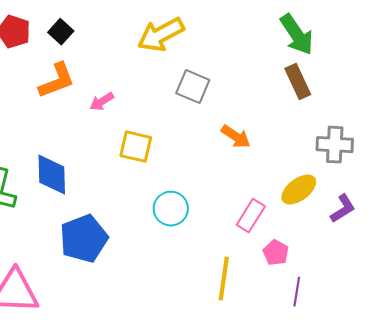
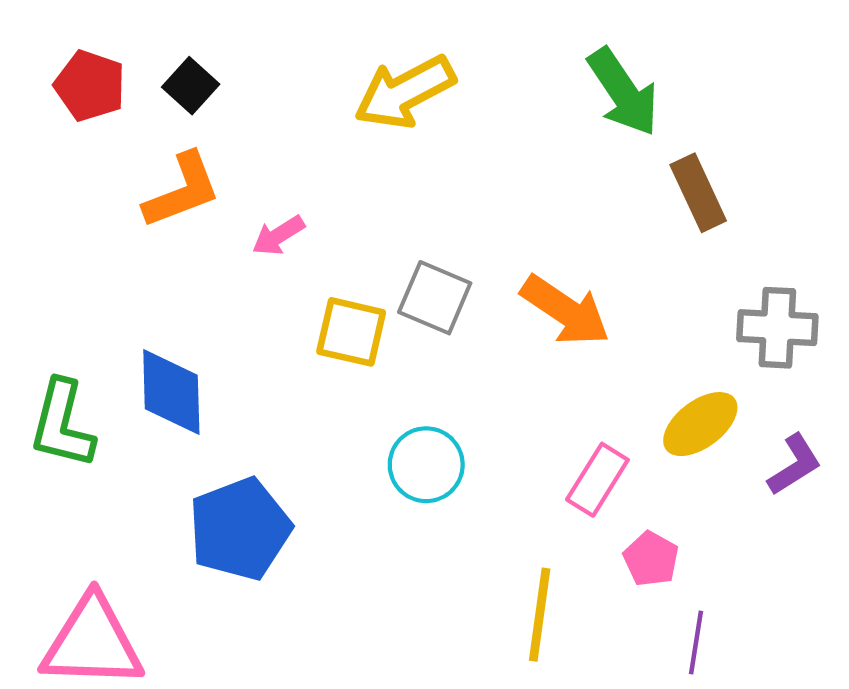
green arrow: (297, 35) -> (623, 92), moved
gray square: (193, 87) -> (435, 298), moved
orange arrow: (236, 137) -> (565, 311), size x1.4

